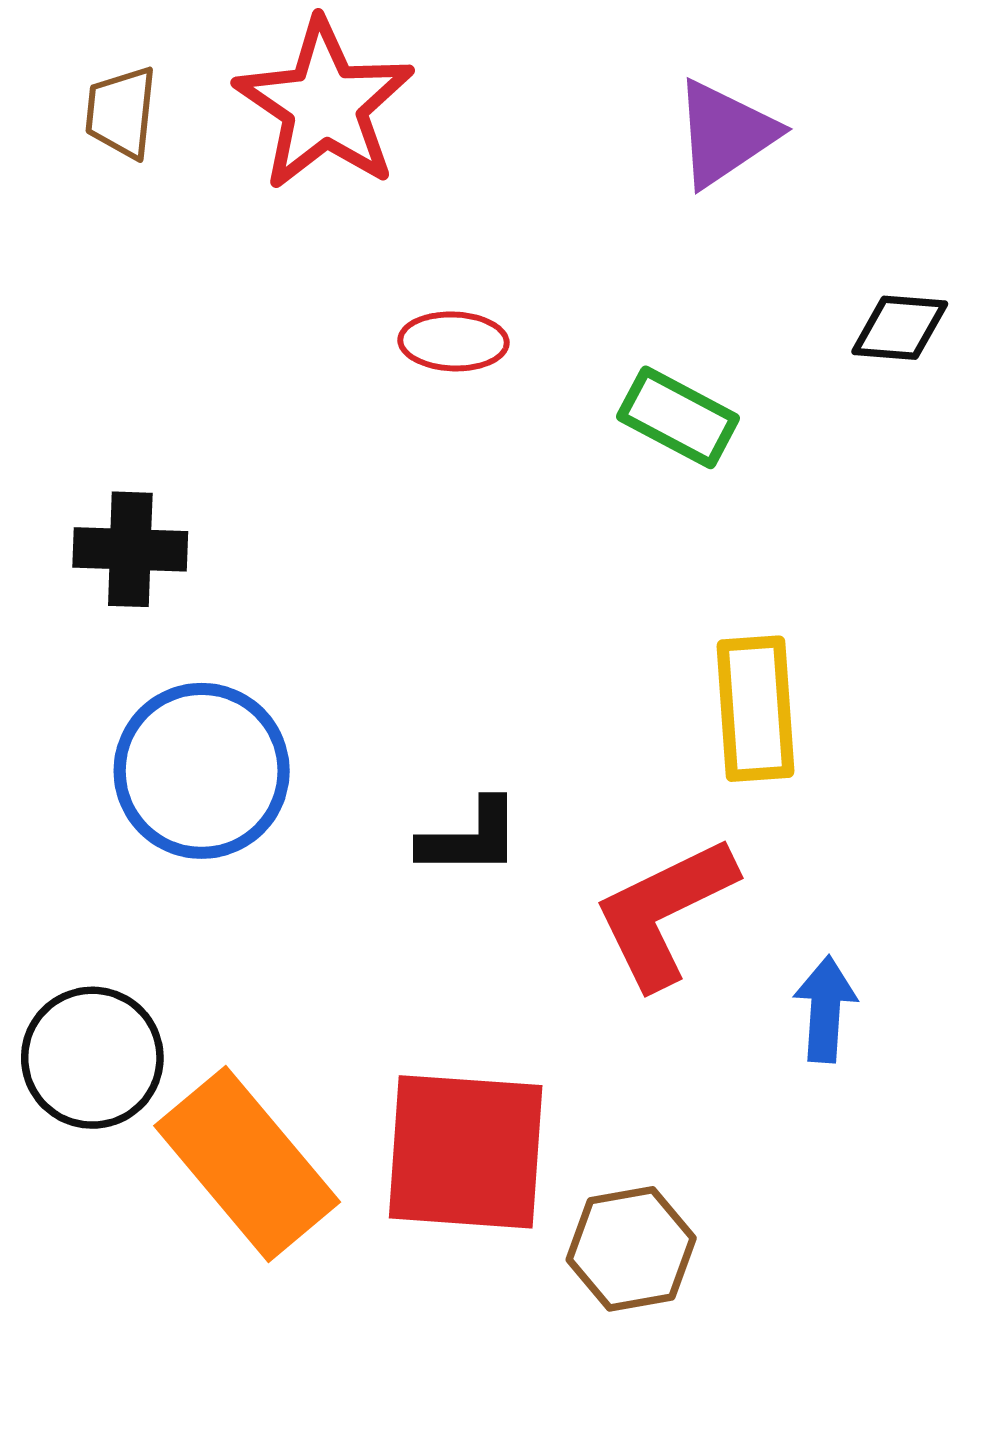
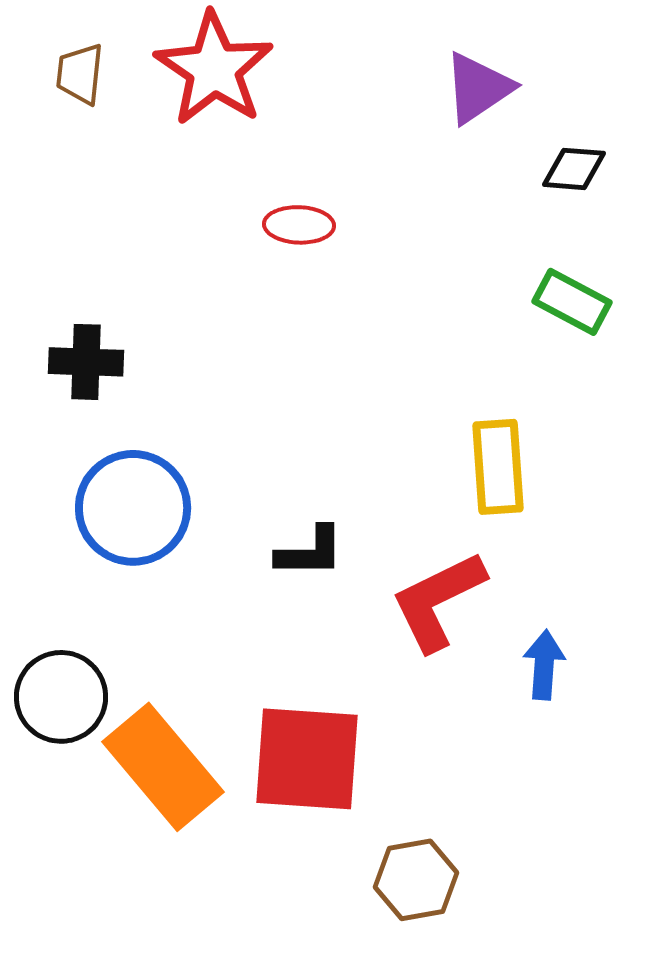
black diamond: (900, 328) -> (574, 169), moved
green rectangle: (678, 417) -> (572, 302), moved
brown hexagon: (631, 1249) -> (416, 880), moved

